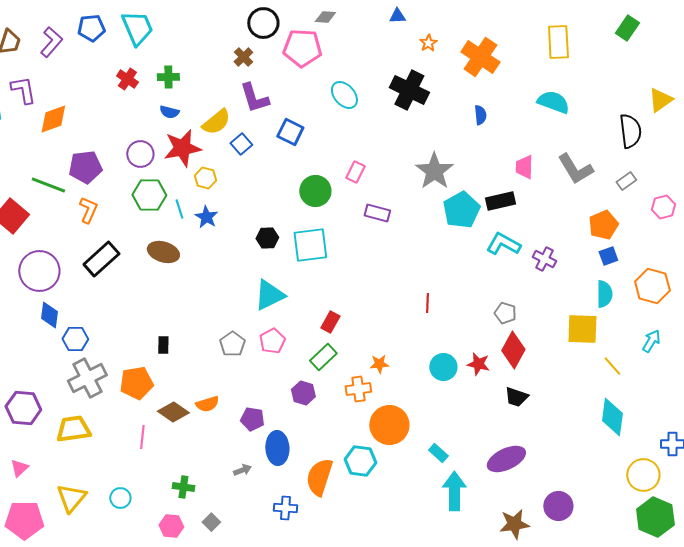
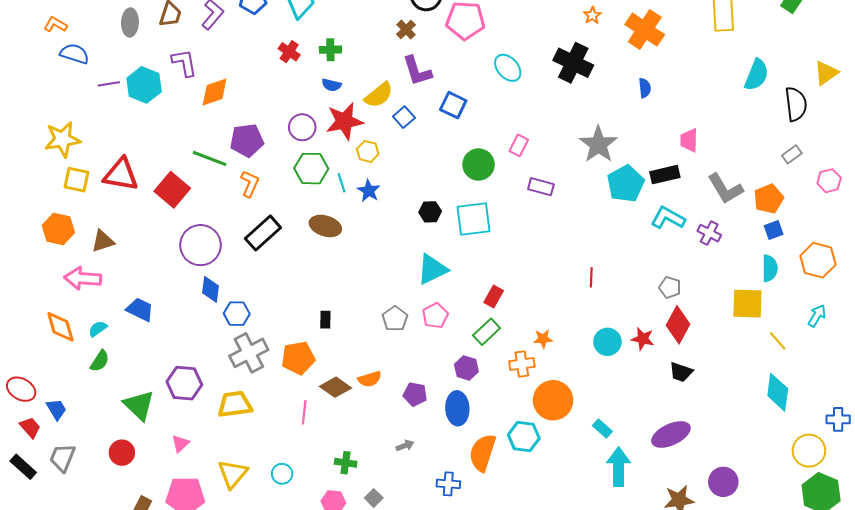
cyan semicircle: (553, 102) -> (757, 75), moved, turned 92
gray L-shape: (575, 169) -> (725, 189), moved
blue ellipse: (277, 448) -> (457, 408), moved

